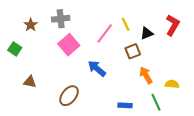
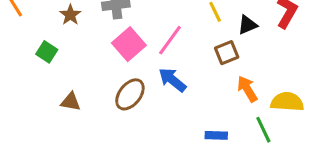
pink line: (105, 33) -> (170, 40), moved
yellow semicircle: (172, 84) -> (287, 102), size x1.5
brown ellipse: (69, 96) -> (130, 94), moved

